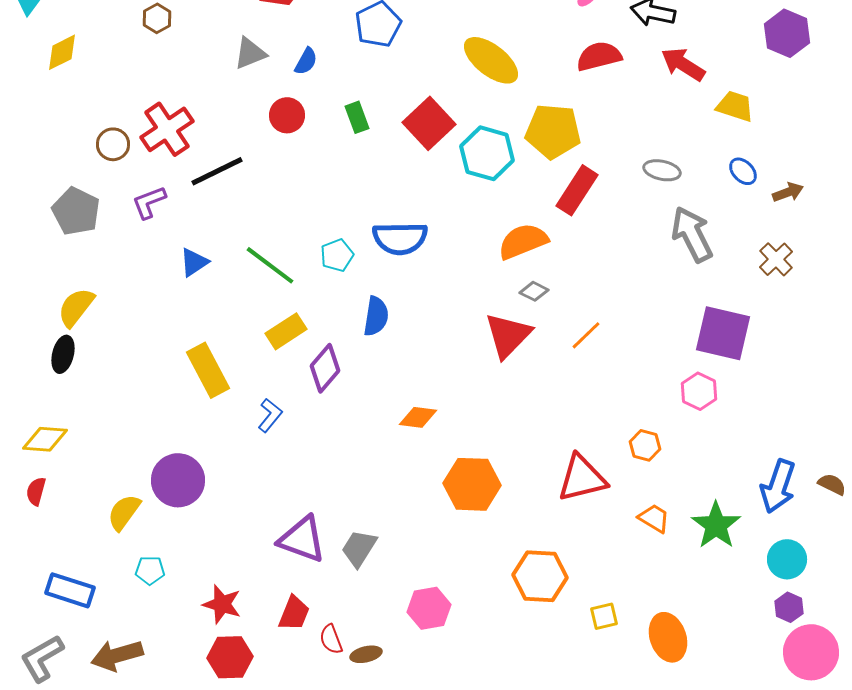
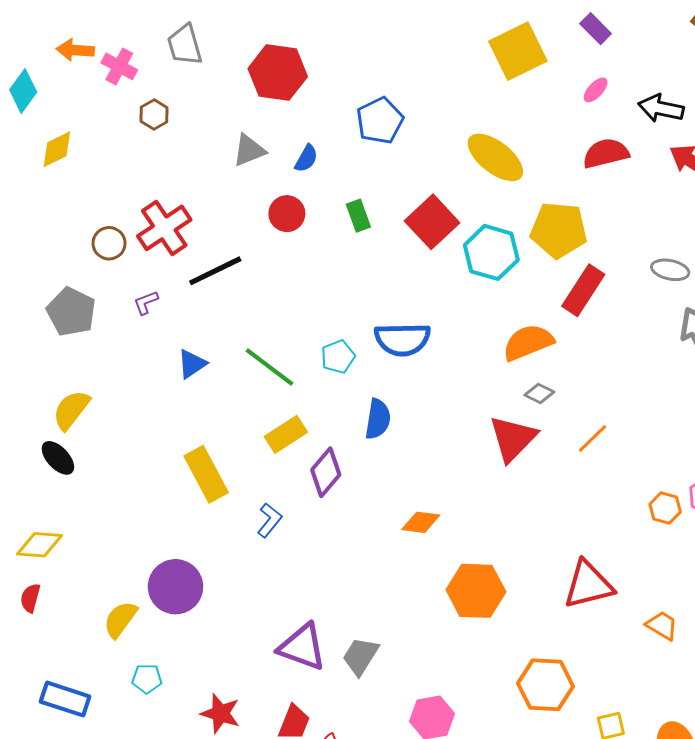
purple L-shape: (149, 202) -> (146, 303), size x0.7
black ellipse: (63, 354) -> (58, 458), turned -57
orange hexagon: (645, 445) -> (665, 508), moved

